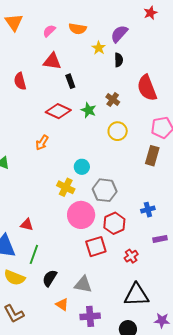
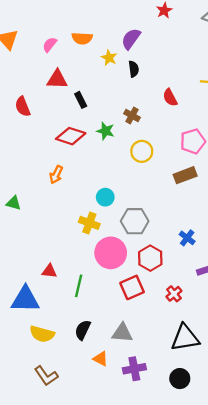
red semicircle: (147, 88) -> (170, 98), size x0.6
brown rectangle: (152, 156) -> (185, 175), turned 60
blue cross: (148, 210) -> (187, 238), turned -32
green line: (34, 254) -> (79, 286), moved

